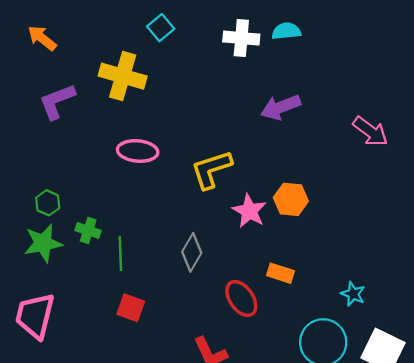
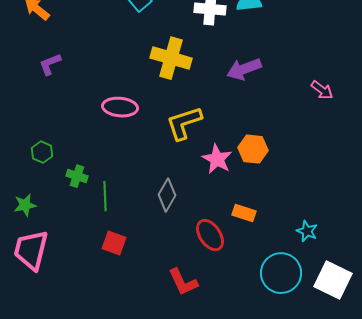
yellow cross: (123, 76) -> (171, 58), moved
purple L-shape: (57, 101) -> (50, 64), size x0.7
pink arrow: (370, 131) -> (322, 90), size x0.7
green star: (43, 243) -> (25, 205), moved, size x0.7

